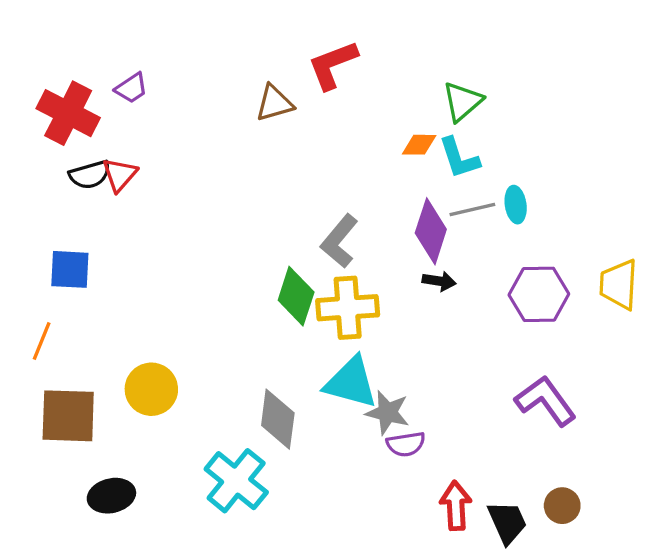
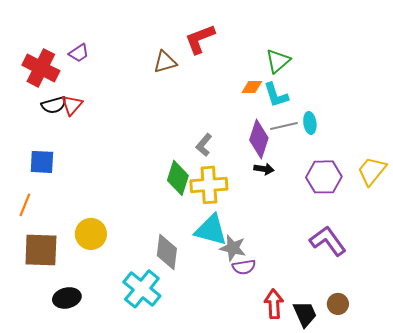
gray L-shape: (339, 241) -> (204, 145), size x0.7
yellow trapezoid: (619, 284) -> (372, 171), turned 36

